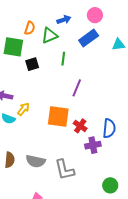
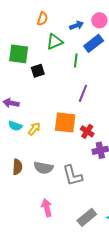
blue arrow: (64, 20) -> (76, 25), moved
orange semicircle: (30, 28) -> (42, 19), moved
green line: (63, 59) -> (76, 60), moved
yellow arrow: (23, 109) -> (34, 129), moved

